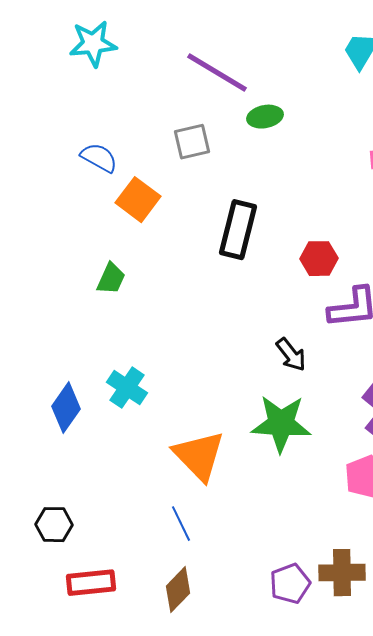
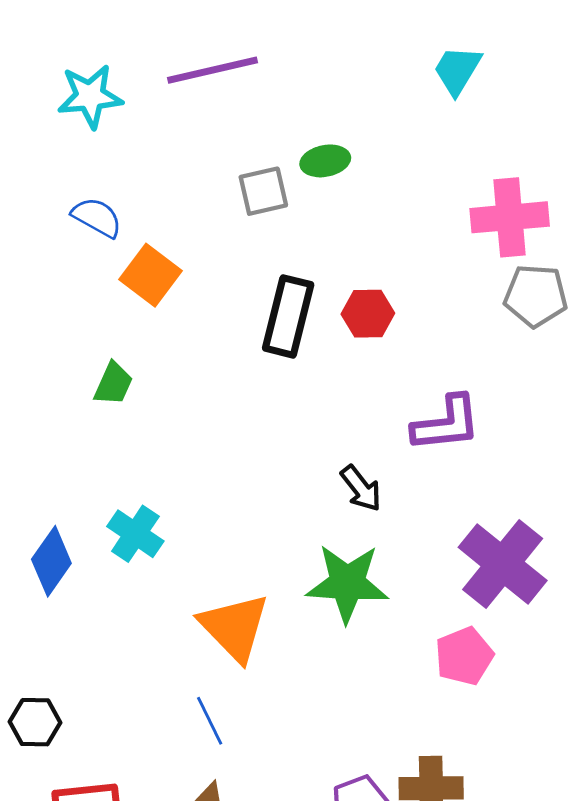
cyan star: (93, 44) -> (90, 96), moved
purple line: (217, 73) -> (212, 70), moved, turned -44
gray square: (192, 142) -> (263, 191), moved
red hexagon: (319, 259) -> (368, 314), moved

